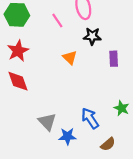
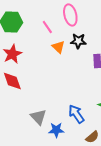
orange triangle: (70, 58) -> (58, 47), moved

